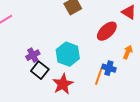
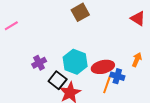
red ellipse: (107, 31) -> (103, 67), moved, turned 30
black square: (40, 70) -> (58, 80), moved

